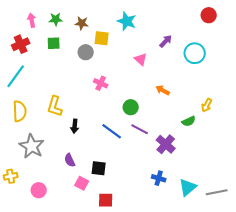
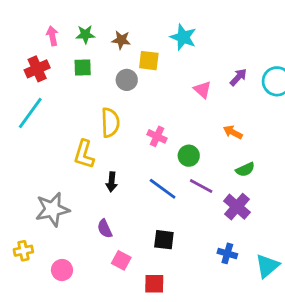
purple arrow: (166, 41) -> (238, 77), moved
pink cross: (101, 83) -> (157, 136), moved
yellow semicircle: (20, 111) -> (110, 123), moved
green semicircle: (189, 121) -> (245, 169), moved
gray star: (32, 146) -> (52, 209), turned 30
black square: (99, 168) -> (164, 240), moved

